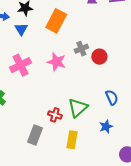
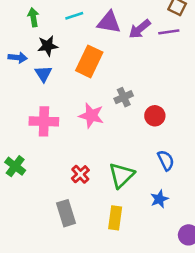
red circle: (99, 57) -> (155, 116), moved
pink cross: (21, 65) -> (44, 121), turned 30
red cross: (55, 115) -> (80, 174), moved, turned 32
gray rectangle: (35, 135) -> (66, 213), turned -36

